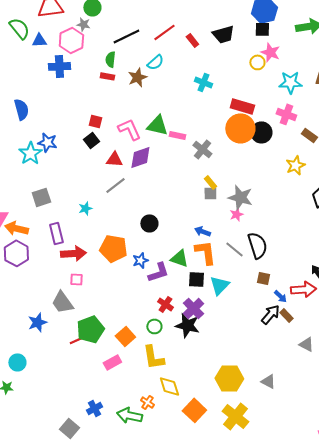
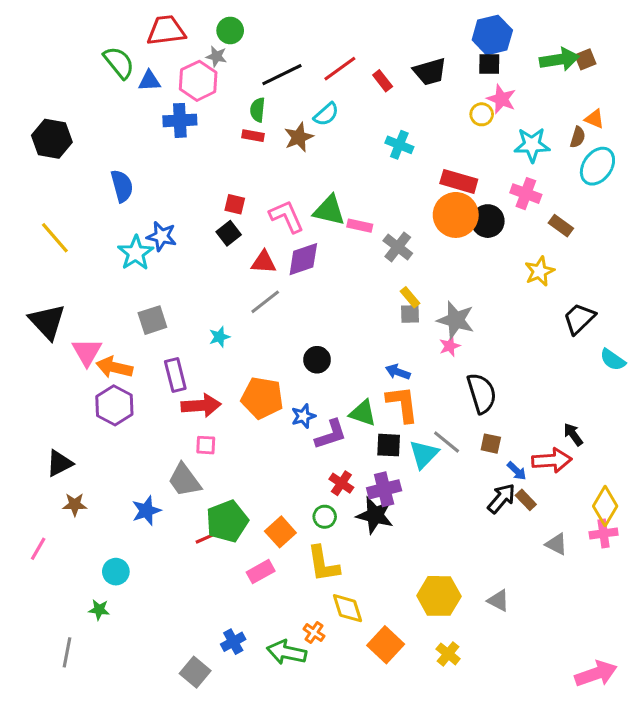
gray line: (234, 249) -> (447, 442), moved
purple cross: (193, 308) -> (384, 489), turned 30
yellow cross: (235, 416) -> (448, 654), size x0.6

